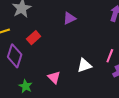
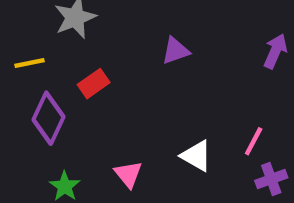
white triangle: (84, 65) -> (196, 156), turned 42

